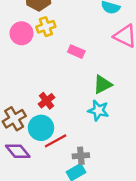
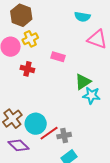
red cross: (47, 101) -> (27, 69), moved, turned -32
cyan star: (98, 110) -> (92, 95), moved
gray cross: (81, 156) -> (64, 136), moved

